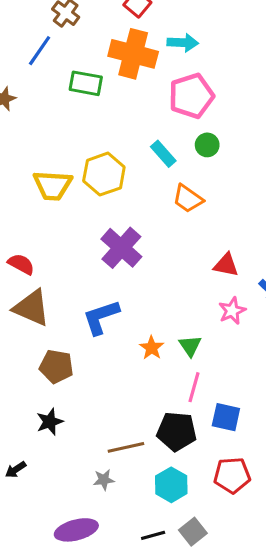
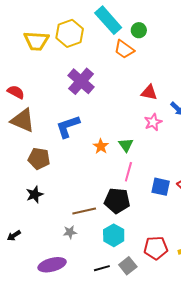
green circle: (207, 145) -> (139, 30), moved
cyan rectangle: (163, 154) -> (108, 20), size x1.6
blue square: (226, 417) -> (161, 187), moved
black arrow: (16, 470) -> (14, 236), moved
red pentagon: (232, 475) -> (156, 248), moved

